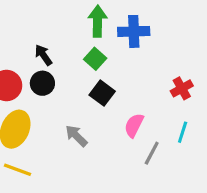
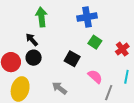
green arrow: (98, 21) -> (41, 17), moved
green square: (95, 59) -> (95, 42), moved
pink semicircle: (134, 125) -> (95, 76), turned 112

